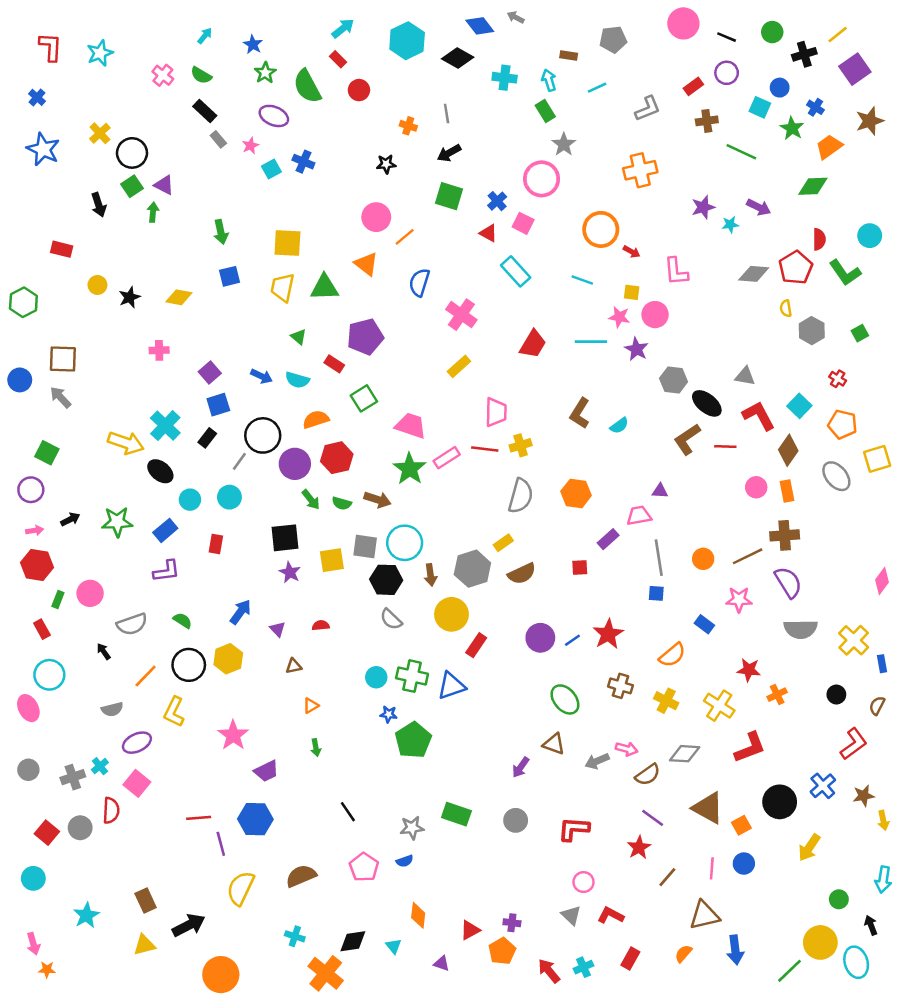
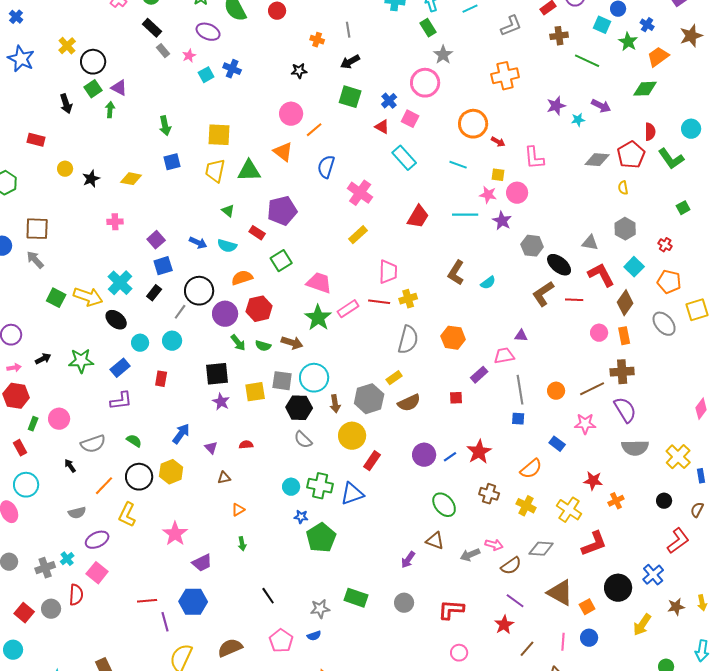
gray hexagon: (812, 331) -> (625, 229), moved
green square: (47, 453) -> (56, 298), moved
brown star: (864, 796) -> (676, 607), moved

